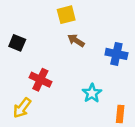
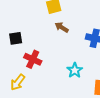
black square: (17, 43) -> (16, 38), moved, turned -32

